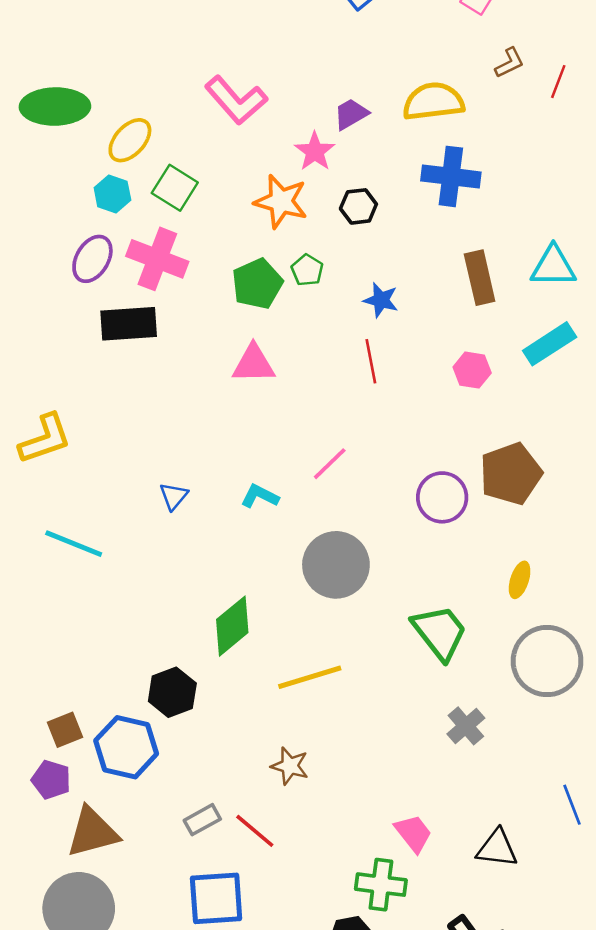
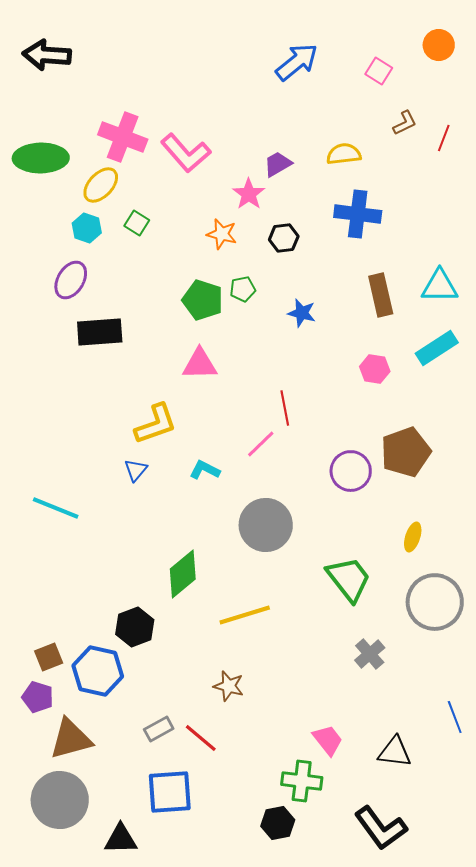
yellow semicircle: (433, 102) -> (344, 154), size x0.7
green square: (175, 188) -> (137, 223), size x0.7
orange star: (281, 201) -> (222, 234), size x0.7
pink cross: (157, 259) -> (123, 137), moved
green pentagon: (307, 270) -> (243, 289), turned 30
green pentagon: (257, 284) -> (203, 300), turned -30
red line: (371, 361) -> (285, 408), moved
yellow L-shape: (45, 439) -> (156, 424), moved

